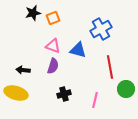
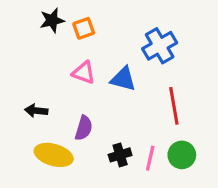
purple semicircle: (53, 66) -> (84, 128), moved
green circle: (126, 89) -> (182, 155), moved
yellow ellipse: (16, 93) -> (54, 155), moved
black cross: (64, 94) -> (120, 155), moved

